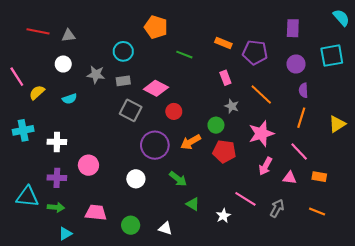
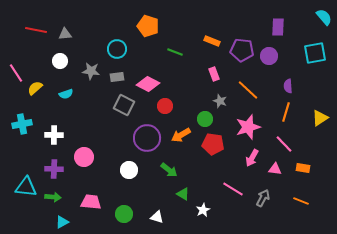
purple circle: (296, 64) -> (269, 56), moved
white star: (223, 216) -> (203, 210), moved

